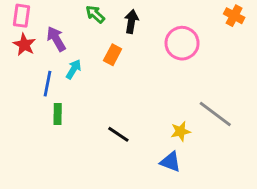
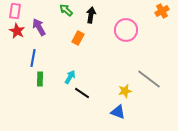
orange cross: (234, 16) -> (162, 11), turned 32
cyan arrow: (74, 69) -> (70, 77), moved

